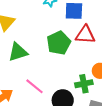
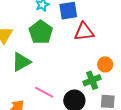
green pentagon: (59, 43) -> (41, 32), moved

